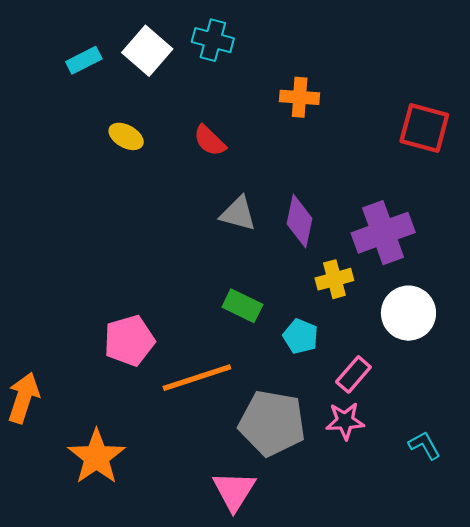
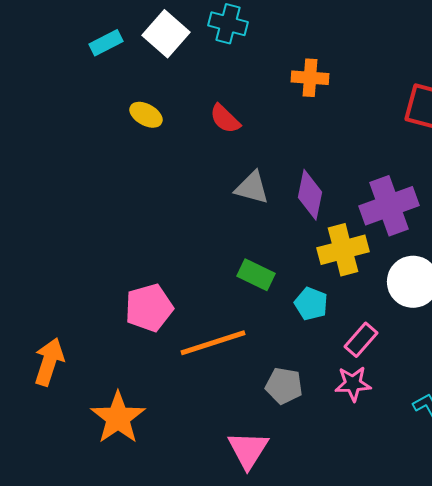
yellow cross: (334, 279) -> (343, 250), size x1.4
gray pentagon: (272, 423) -> (284, 386), size x0.6

